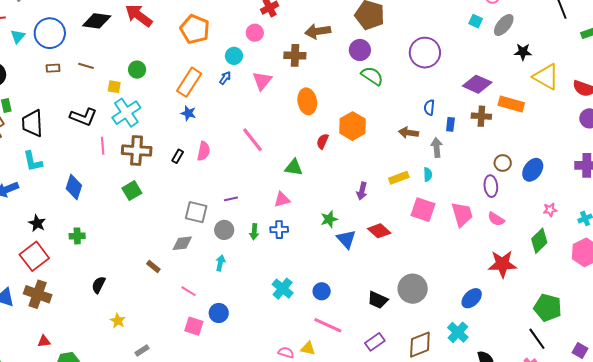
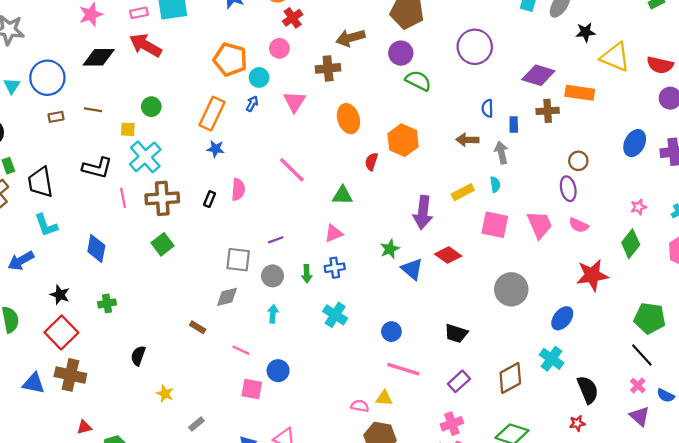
orange pentagon: (195, 29) -> (230, 59), moved
blue ellipse: (533, 170) -> (635, 143), moved
purple arrow: (362, 191) -> (423, 212), size x1.6
cyan cross: (283, 289) -> (335, 315), moved
gray circle: (413, 289) -> (511, 289), moved

